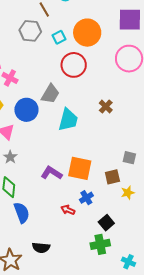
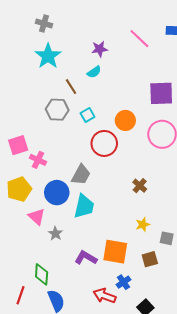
orange circle: (87, 33) -> (125, 120), moved, size x0.7
cyan trapezoid: (68, 120) -> (84, 206), moved
gray star: (10, 157) -> (55, 233), moved
yellow star: (128, 193) -> (143, 224), moved
red arrow: (68, 210) -> (104, 296), size x1.5

